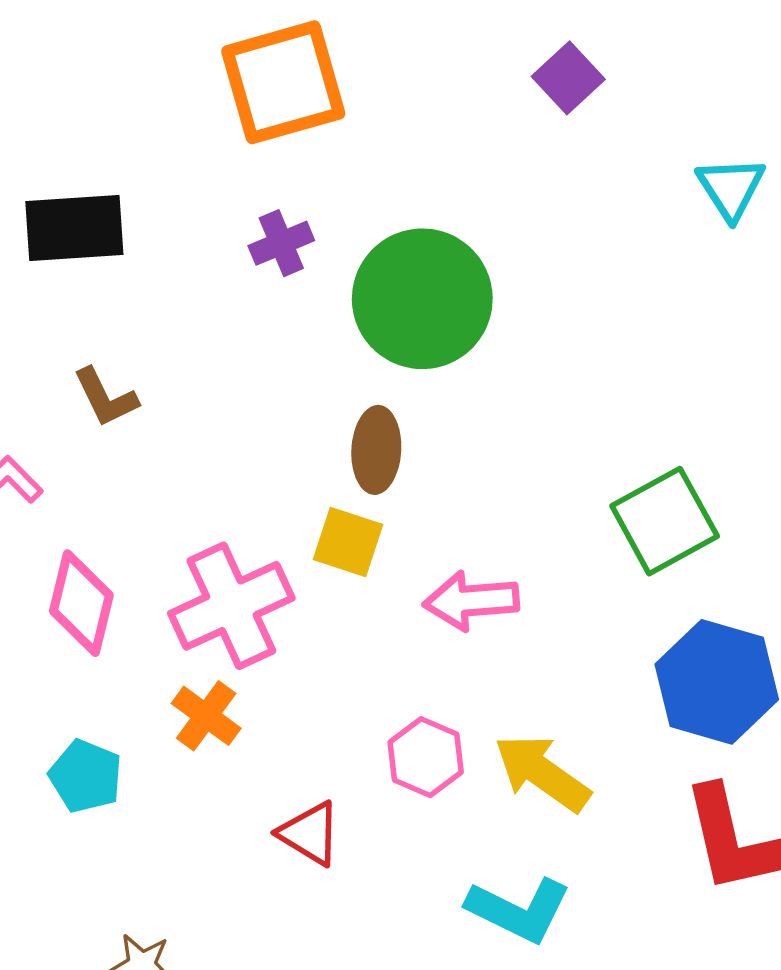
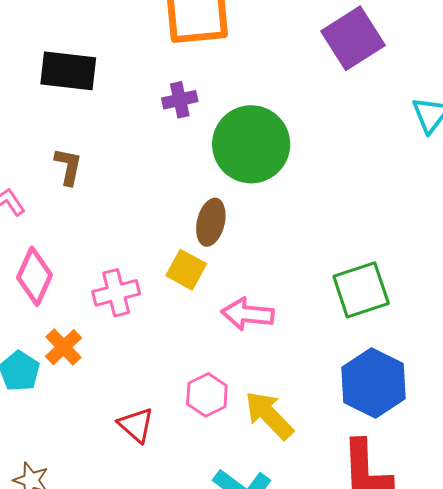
purple square: (568, 78) -> (353, 38), size x1.6
brown L-shape: (106, 397) -> (68, 166), turned -153
pink cross: (231, 606) -> (116, 293), size x0.7
orange cross: (206, 716) -> (64, 347), moved

